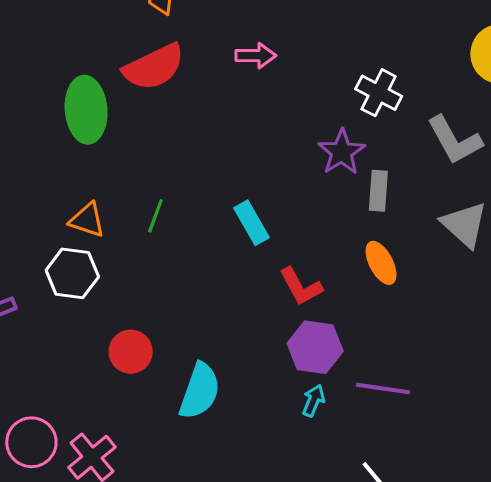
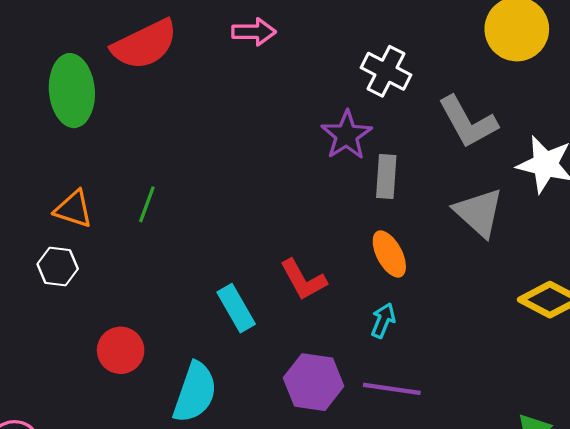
cyan rectangle: (251, 223) -> (236, 308), moved
white hexagon: (72, 273) -> (58, 266), size x0.7
purple hexagon: (315, 347) -> (314, 382), moved
cyan arrow: (313, 401) -> (383, 320), moved

